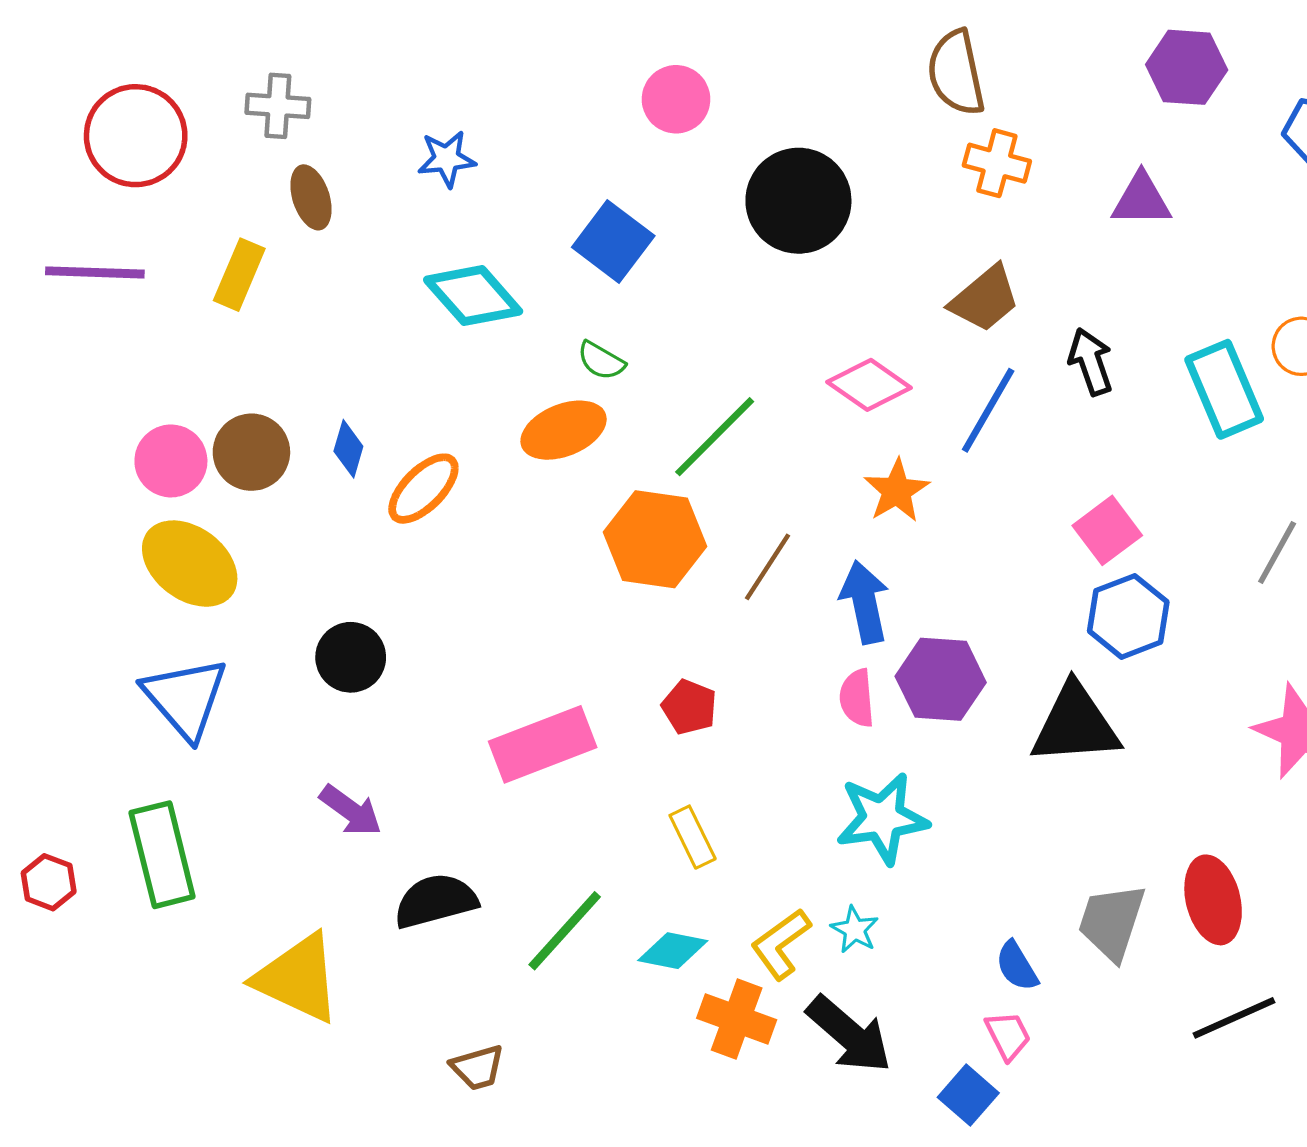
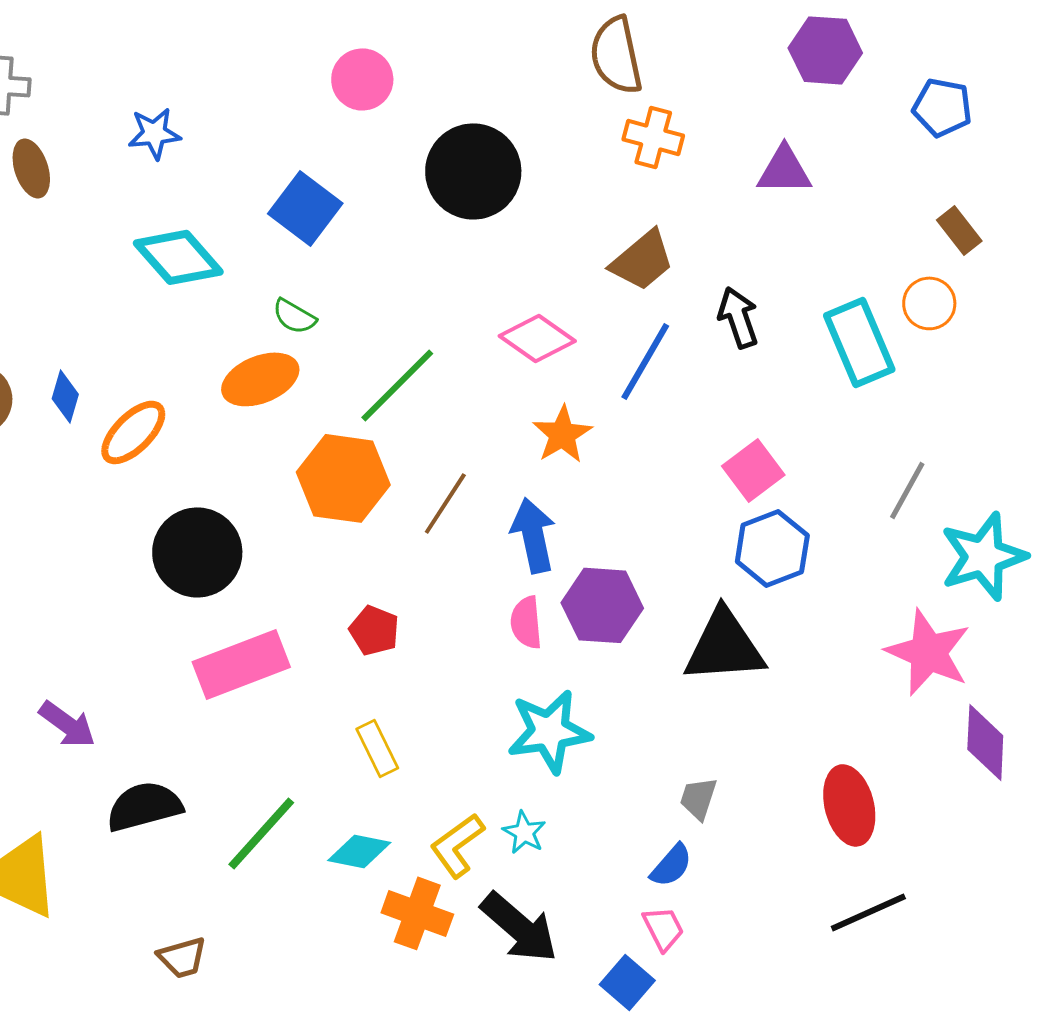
black circle: (351, 657) -> (197, 552), moved, size x1.4
gray trapezoid: (1112, 922) -> (698, 798), moved, size x0.6
blue semicircle: (1017, 966) -> (671, 865), turned -108

